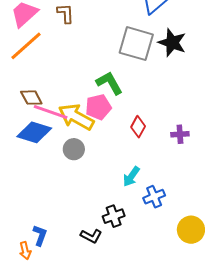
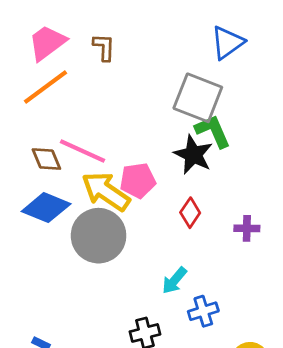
black star: (172, 43) -> (193, 155), moved
green L-shape: (109, 83) -> (213, 131), moved
pink line: (51, 112) -> (82, 151), moved
gray circle: (74, 149) -> (99, 236), size x1.8

